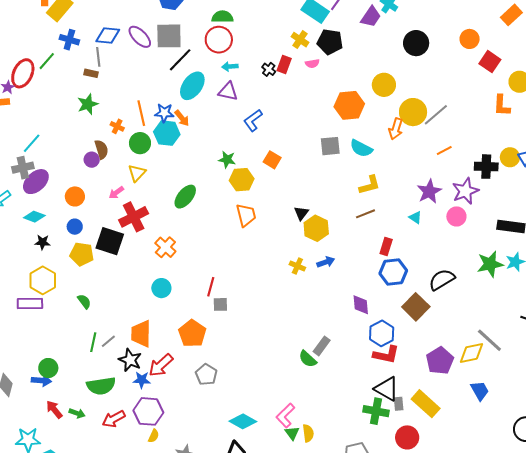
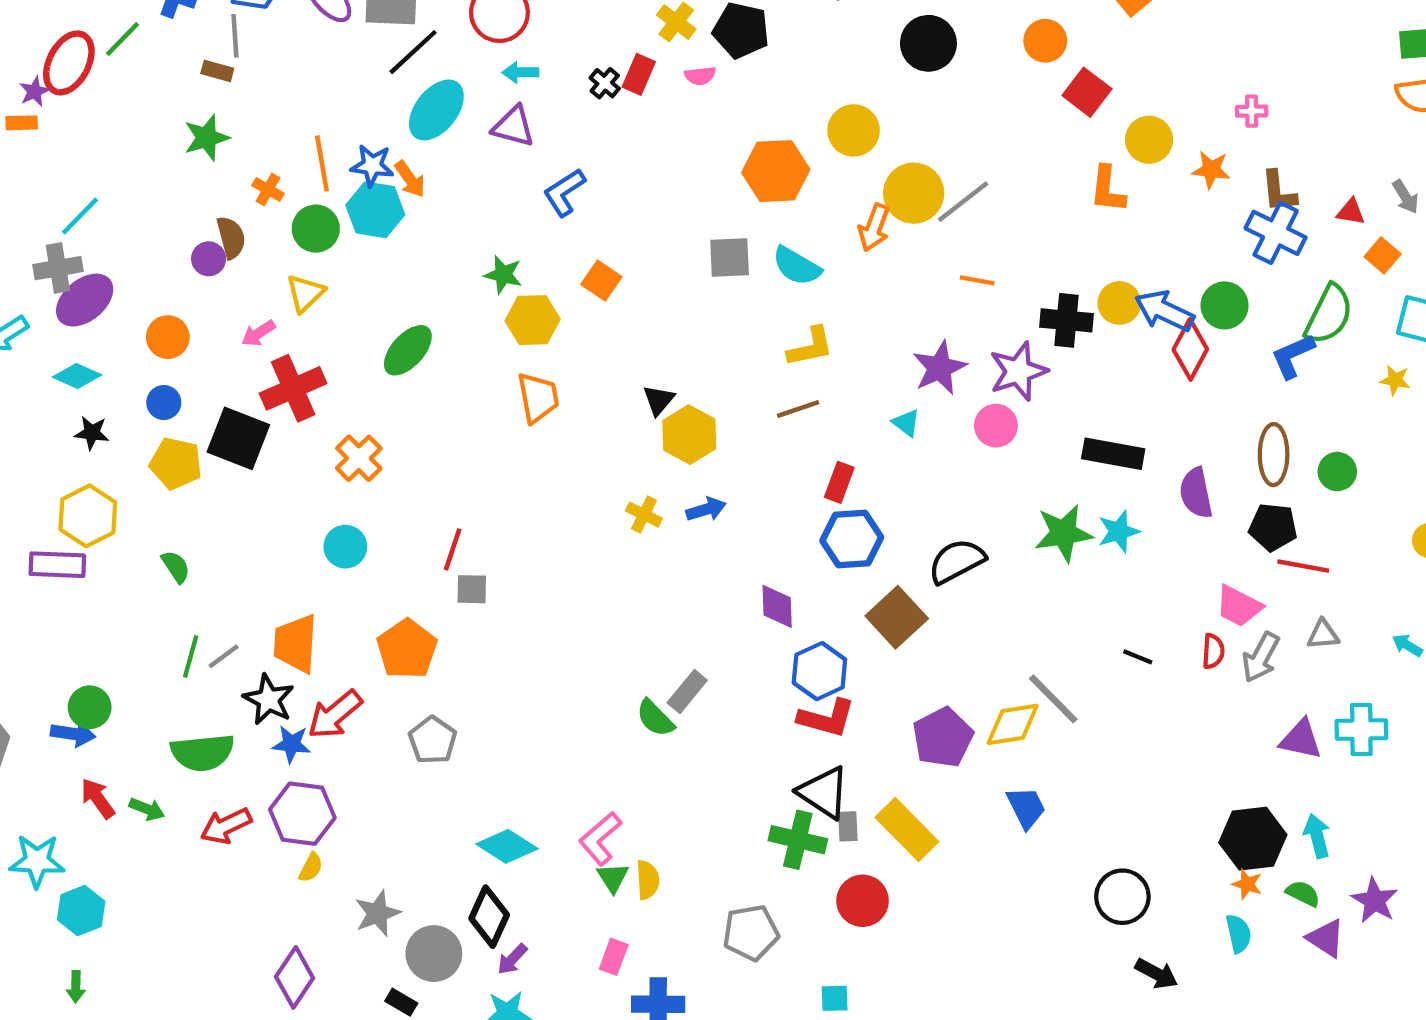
orange line: (444, 150) -> (977, 280), turned 35

